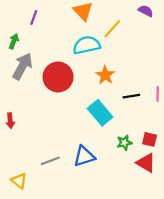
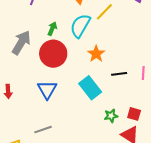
green arrow: (14, 41) -> (52, 29), moved
cyan semicircle: (86, 45) -> (80, 26), turned -50
blue triangle: (84, 156) -> (47, 90), moved, turned -45

